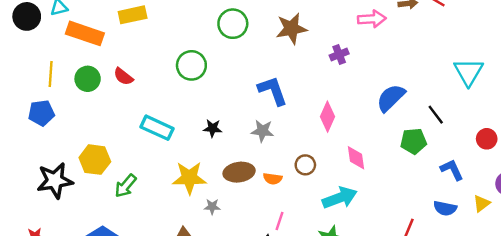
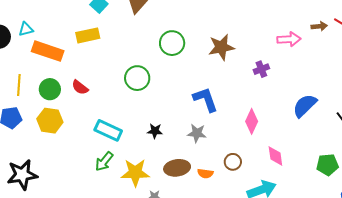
green pentagon: (414, 141) -> (328, 165), moved
yellow hexagon: (95, 160) -> (50, 121), moved
green arrow: (126, 186) -> (104, 161), moved

